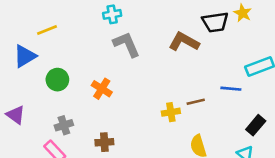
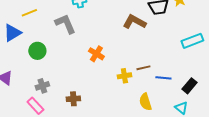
gray L-shape: (127, 44) -> (65, 24), moved
orange cross: (102, 89) -> (96, 54), moved
blue line: (231, 89) -> (163, 78), moved

